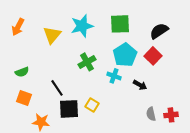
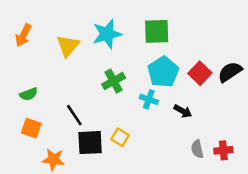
black semicircle: (159, 31) -> (230, 72), moved

